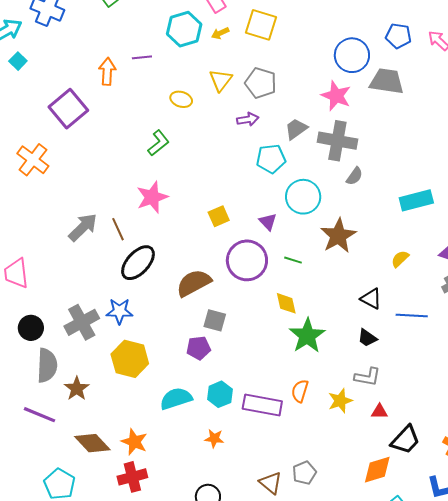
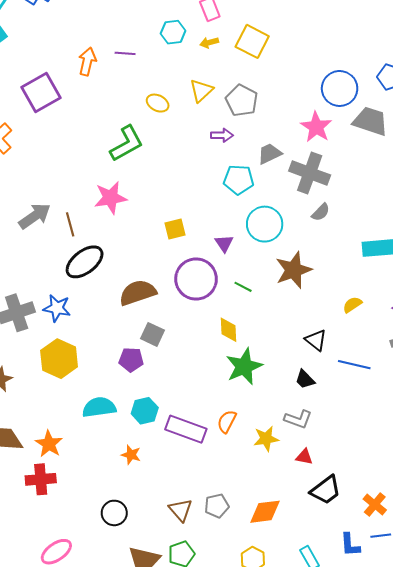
cyan hexagon: (184, 29) -> (173, 32), size x0.7
green L-shape: (158, 143) -> (127, 144), size x1.4
orange diamond: (377, 470) -> (265, 512), moved

